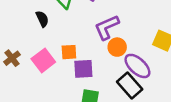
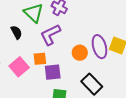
purple L-shape: (107, 27) -> (50, 35), moved
purple ellipse: (137, 66) -> (99, 47), moved, turned 35

